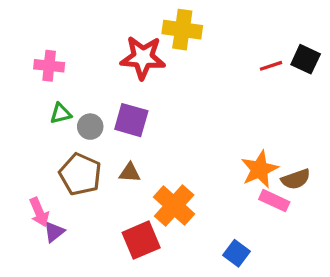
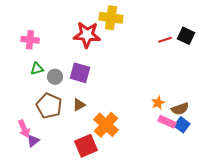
orange star: (260, 169) -> (158, 103), size x0.6
brown triangle: (130, 173) -> (79, 105), turned -32
blue square: (237, 253) -> (182, 125), moved

